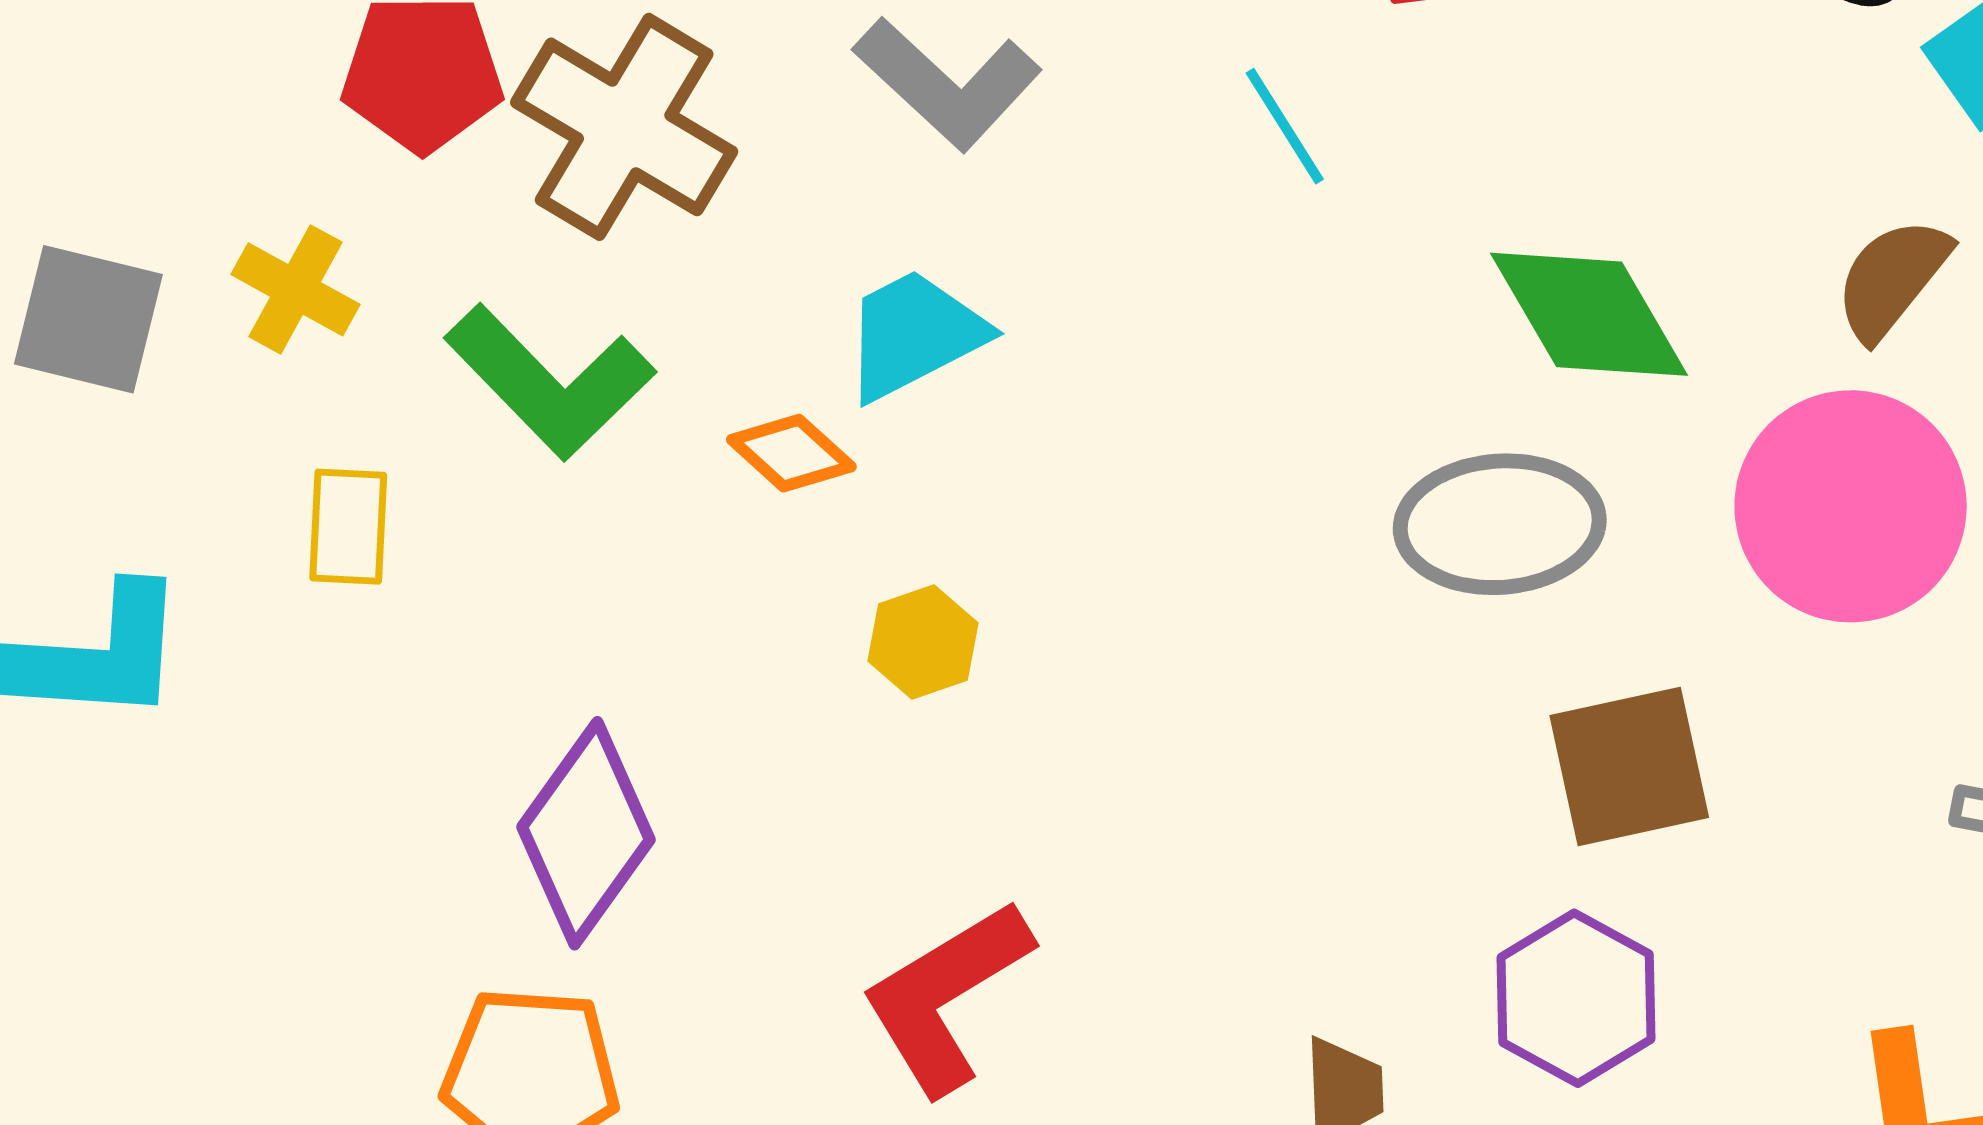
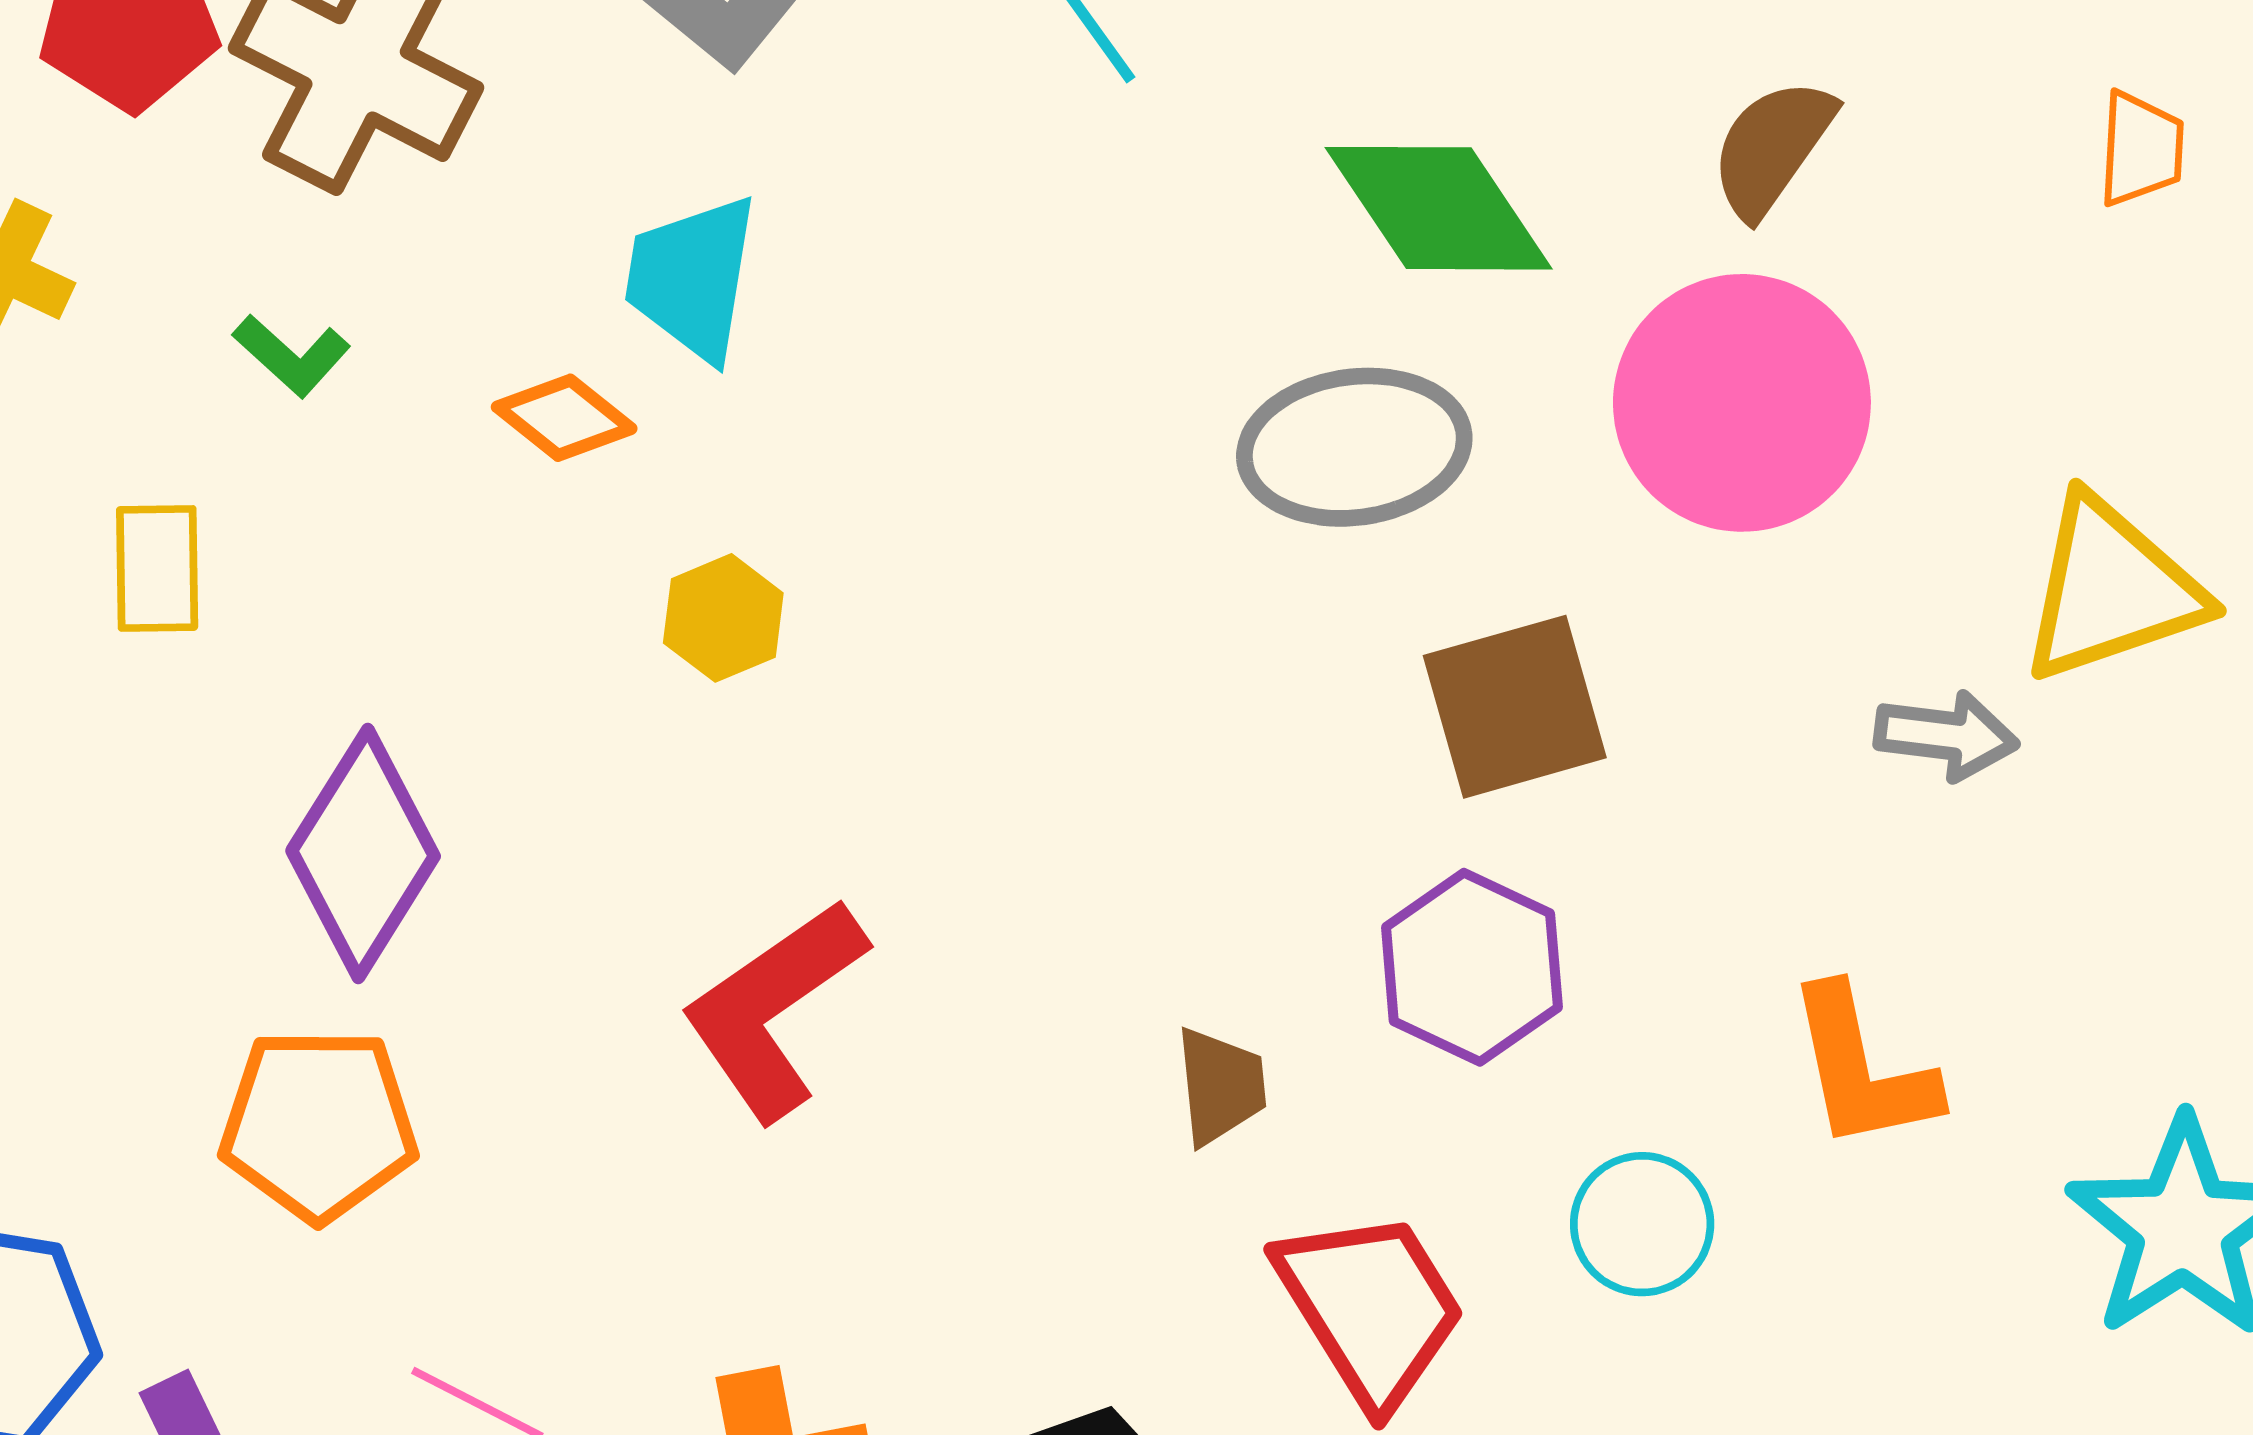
cyan trapezoid: (914, 335) -> (692, 278), turned -50
green L-shape: (550, 382) -> (292, 355), size x0.5
yellow rectangle: (348, 527) -> (157, 568), moved

